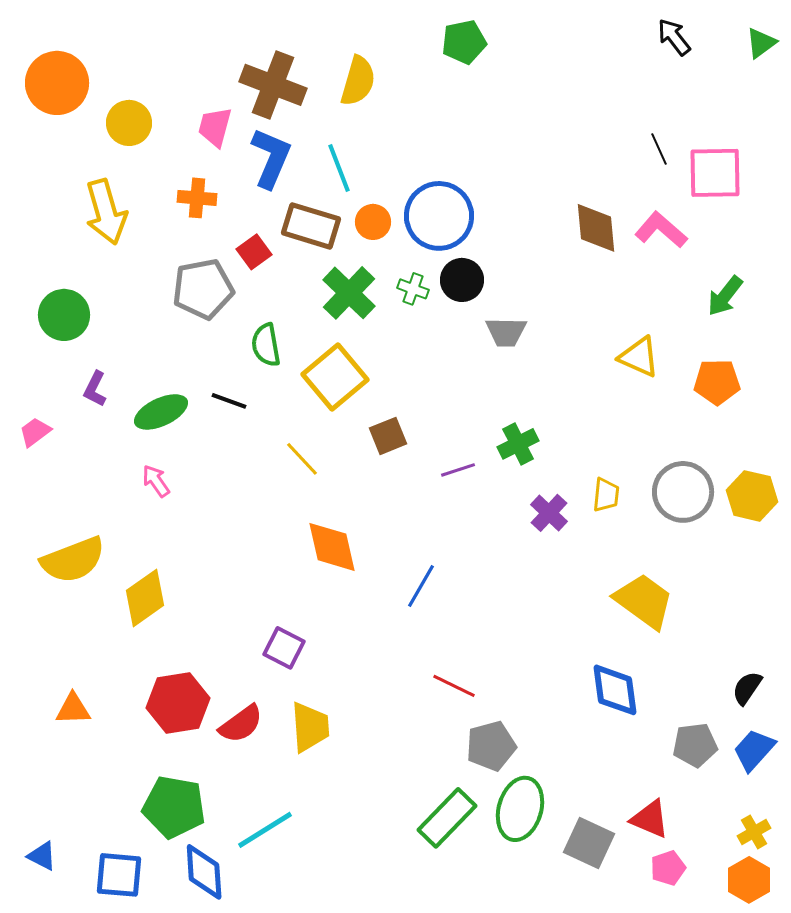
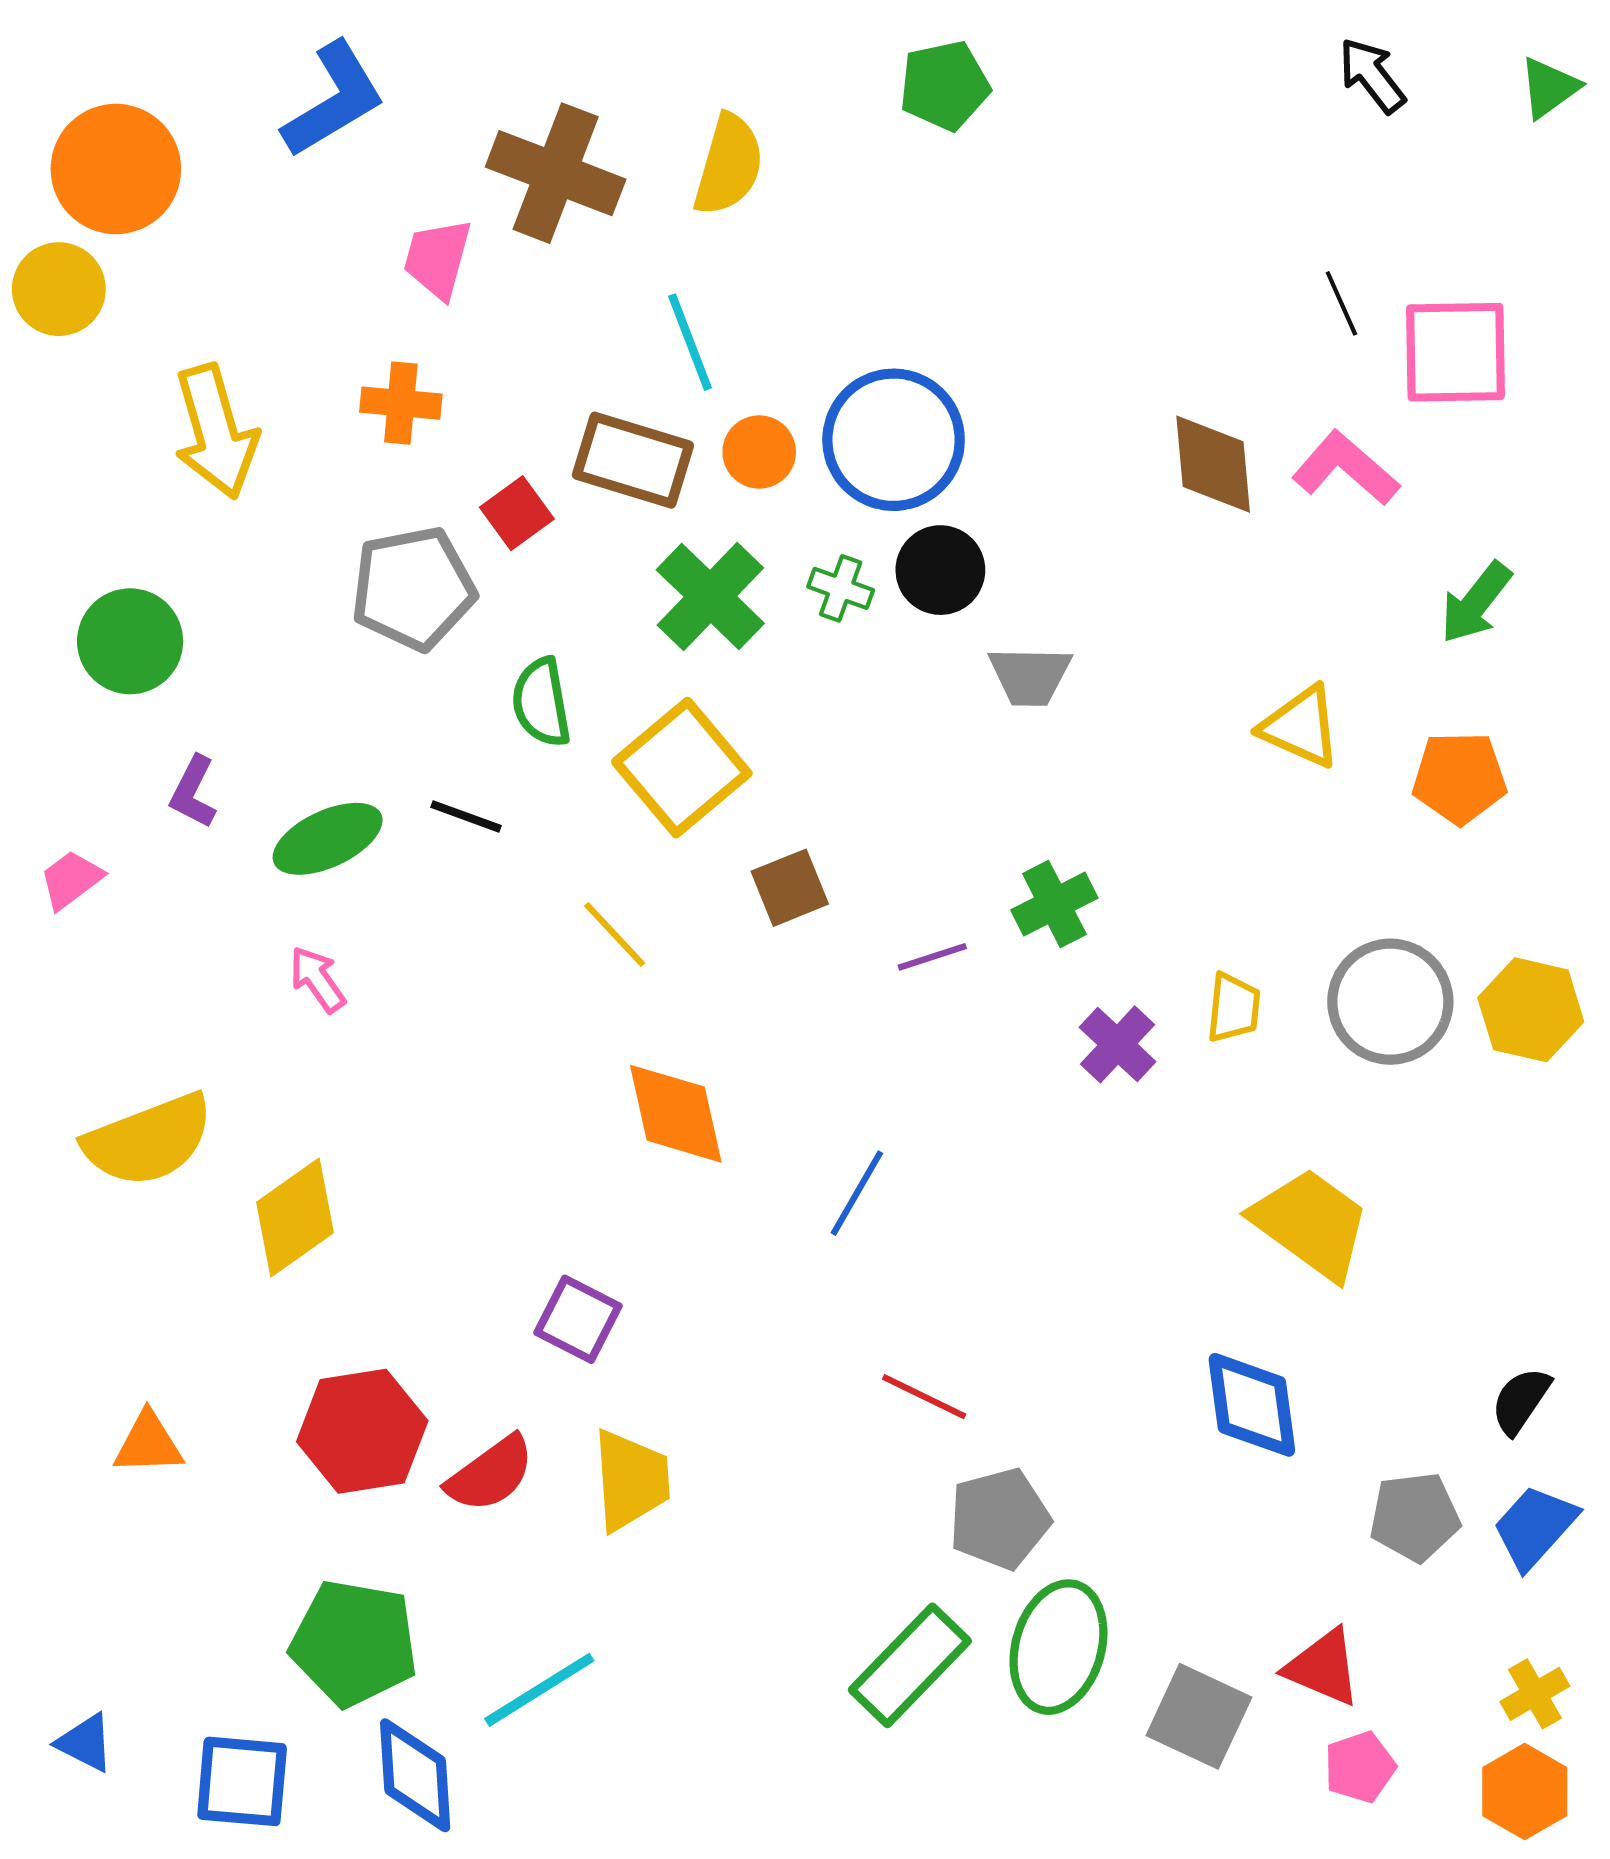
yellow circle: (129, 123) -> (59, 289), moved
blue L-shape: (271, 158) -> (334, 100), moved, turned 36

